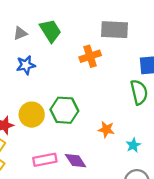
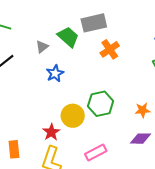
gray rectangle: (114, 30) -> (94, 23), moved
purple diamond: (76, 161) -> (141, 139), moved, turned -40

